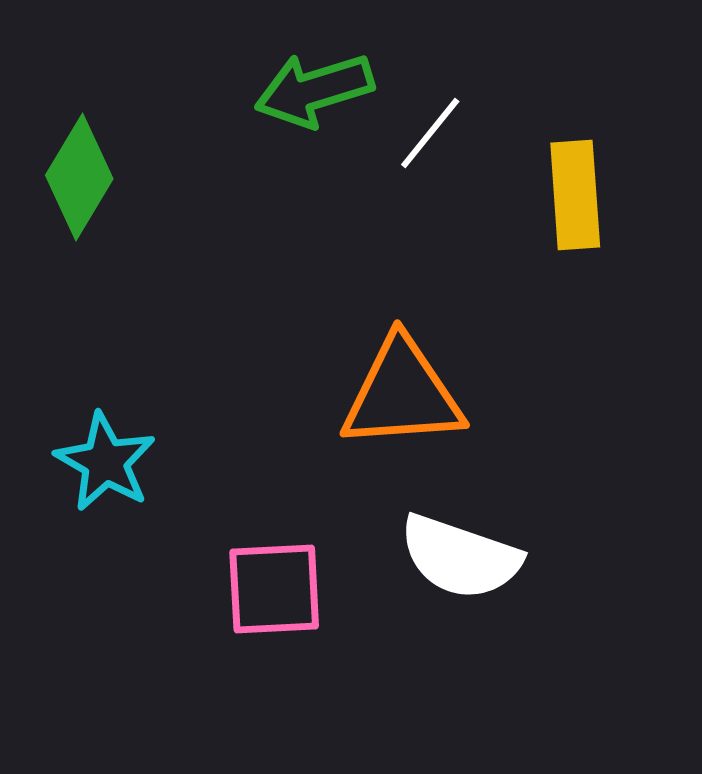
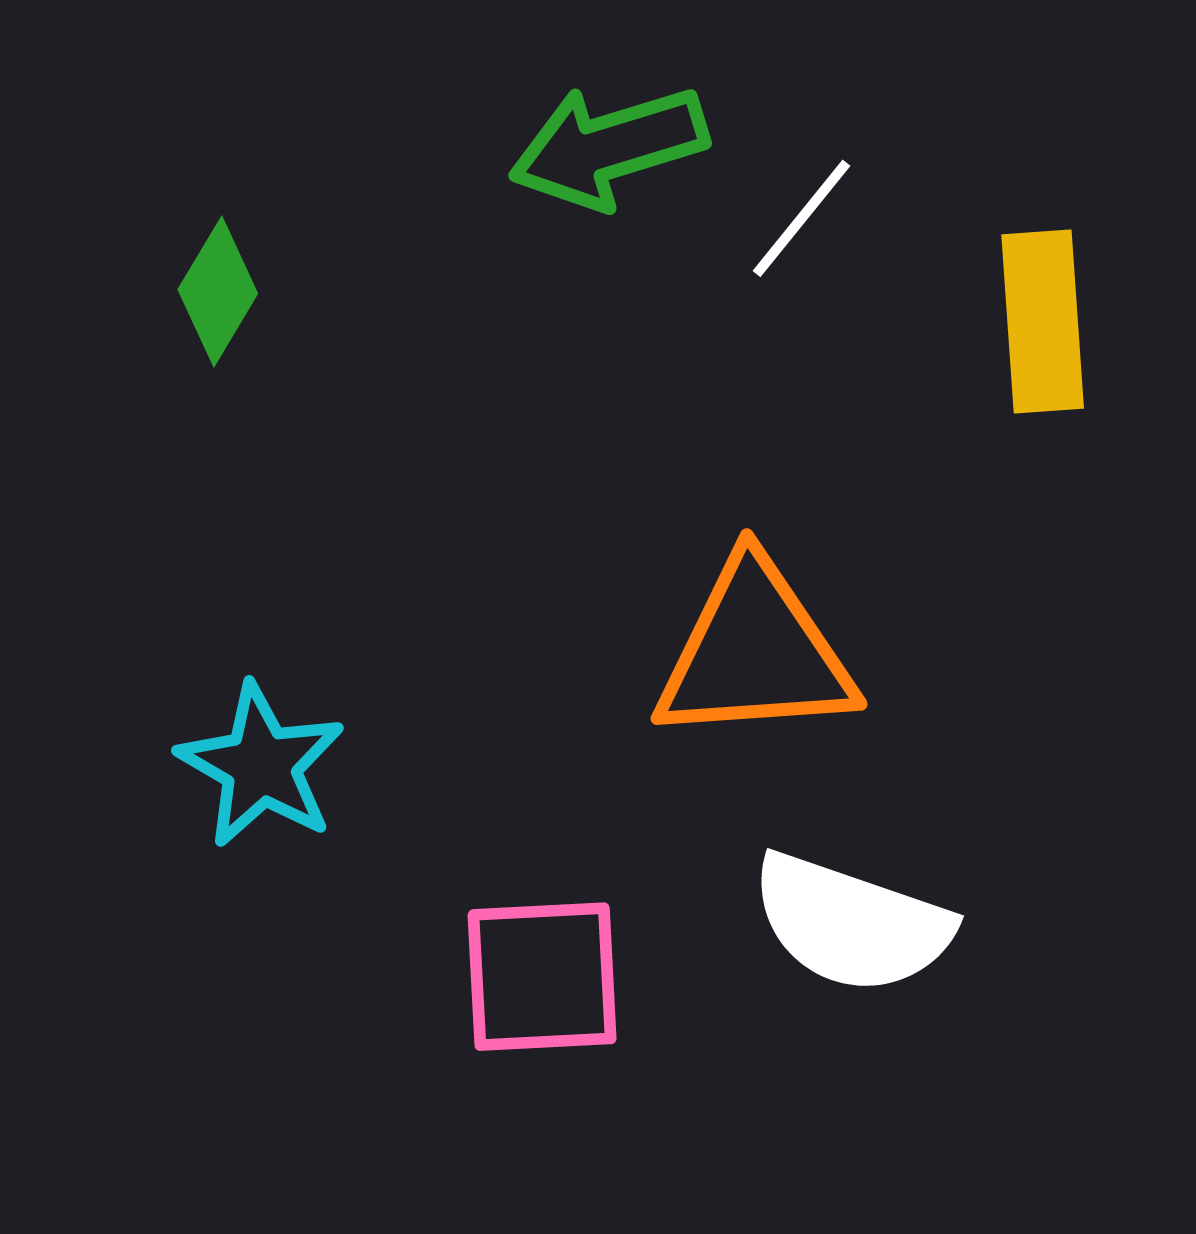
green diamond: (79, 177) -> (218, 292), size x0.7

